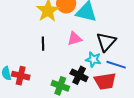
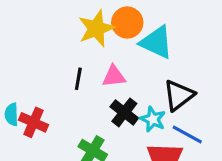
pink triangle: (75, 39) -> (114, 76), moved
black cross: (79, 75) -> (124, 112), moved

